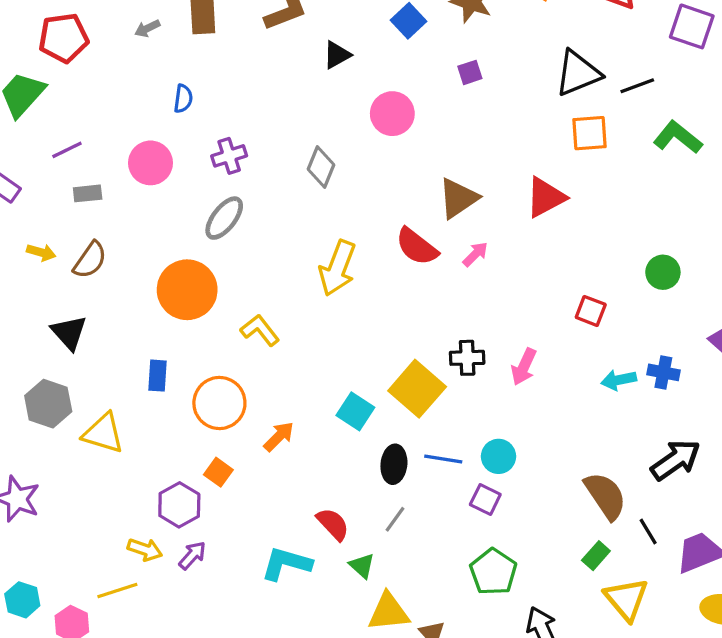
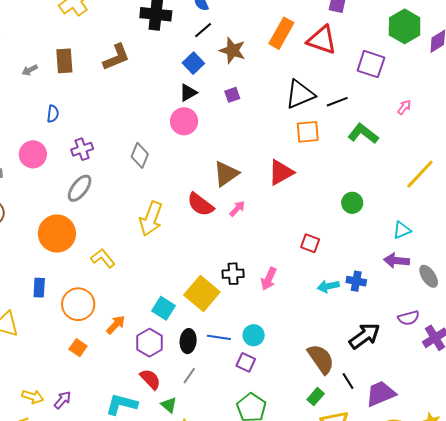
black triangle: (337, 55) -> (188, 93), moved
green circle: (663, 272) -> (352, 203), moved
purple hexagon: (179, 505) -> (149, 343), moved

